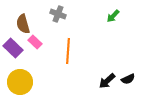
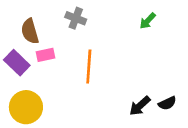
pink rectangle: (35, 42) -> (46, 55), turned -56

